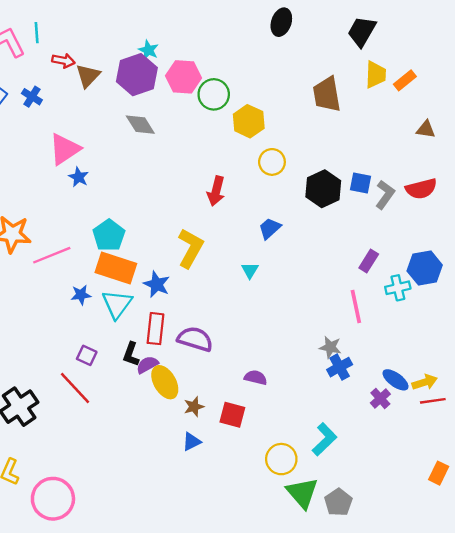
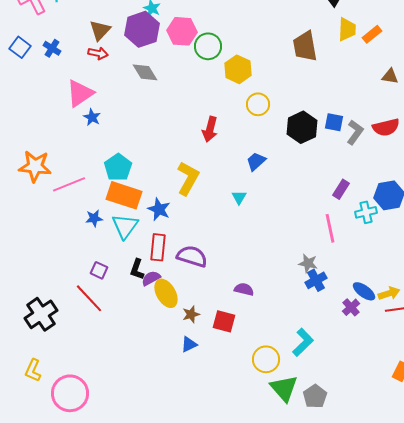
red arrow: (63, 61) -> (98, 53), moved

